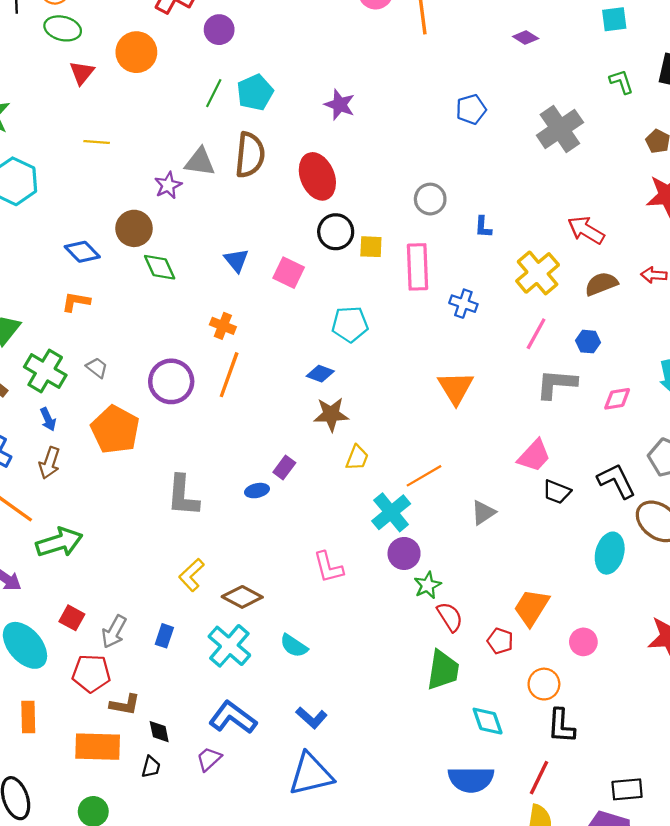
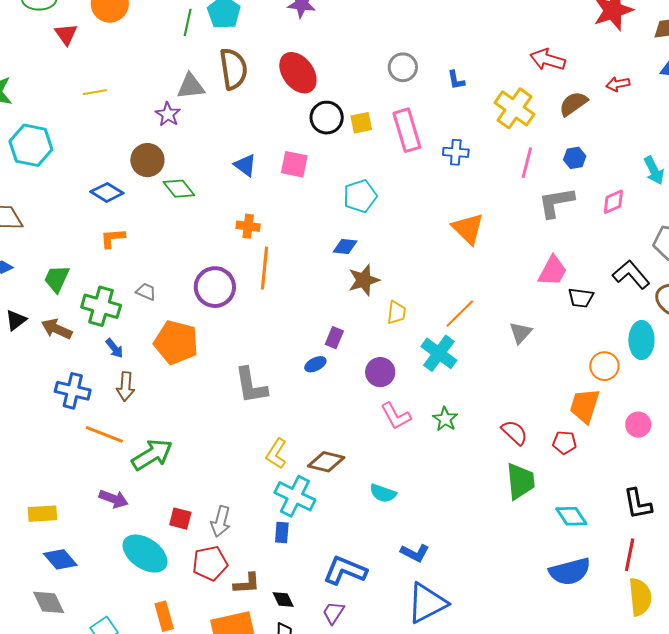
purple circle: (404, 553) -> (380, 372), moved
green star: (427, 585) -> (445, 419), moved
blue rectangle: (164, 636) -> (282, 532), moved
cyan cross: (229, 646) -> (295, 496), moved
orange circle: (544, 684) -> (604, 366), moved

